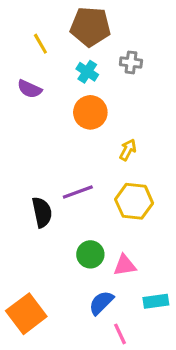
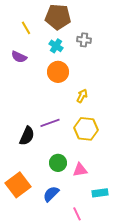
black semicircle: (42, 212) -> (27, 136), turned 36
blue semicircle: (101, 303) -> (51, 194), moved
orange square: (26, 314) -> (18, 185), moved

